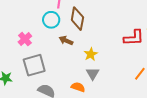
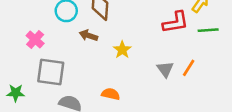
gray square: (34, 65) -> (51, 72), turned 30
gray triangle: (93, 74) -> (165, 69), moved

